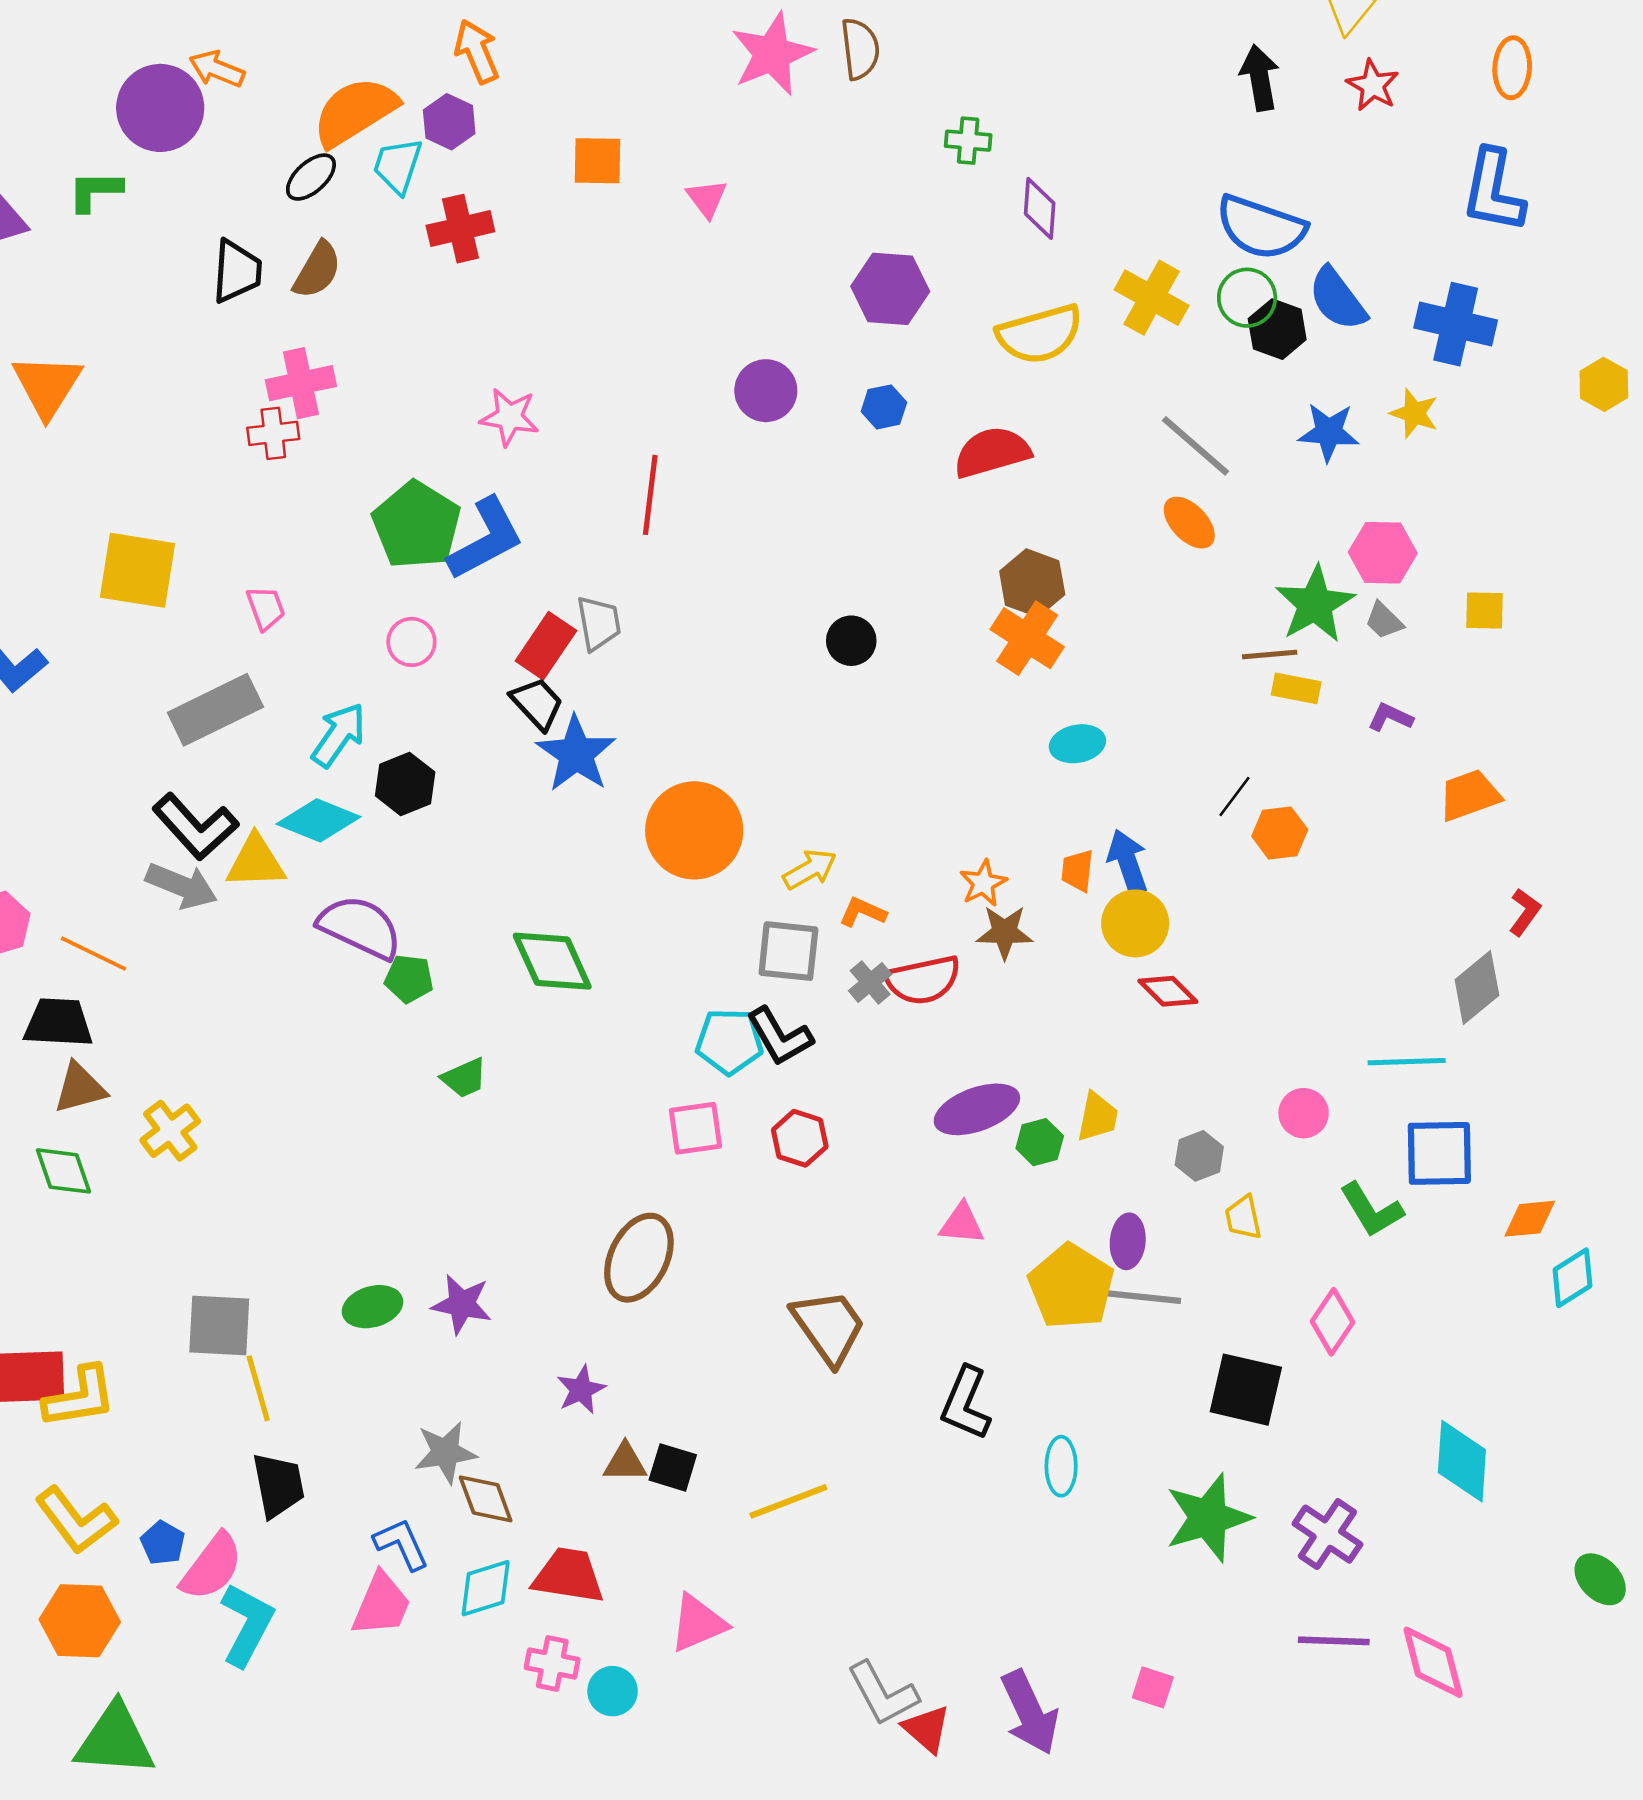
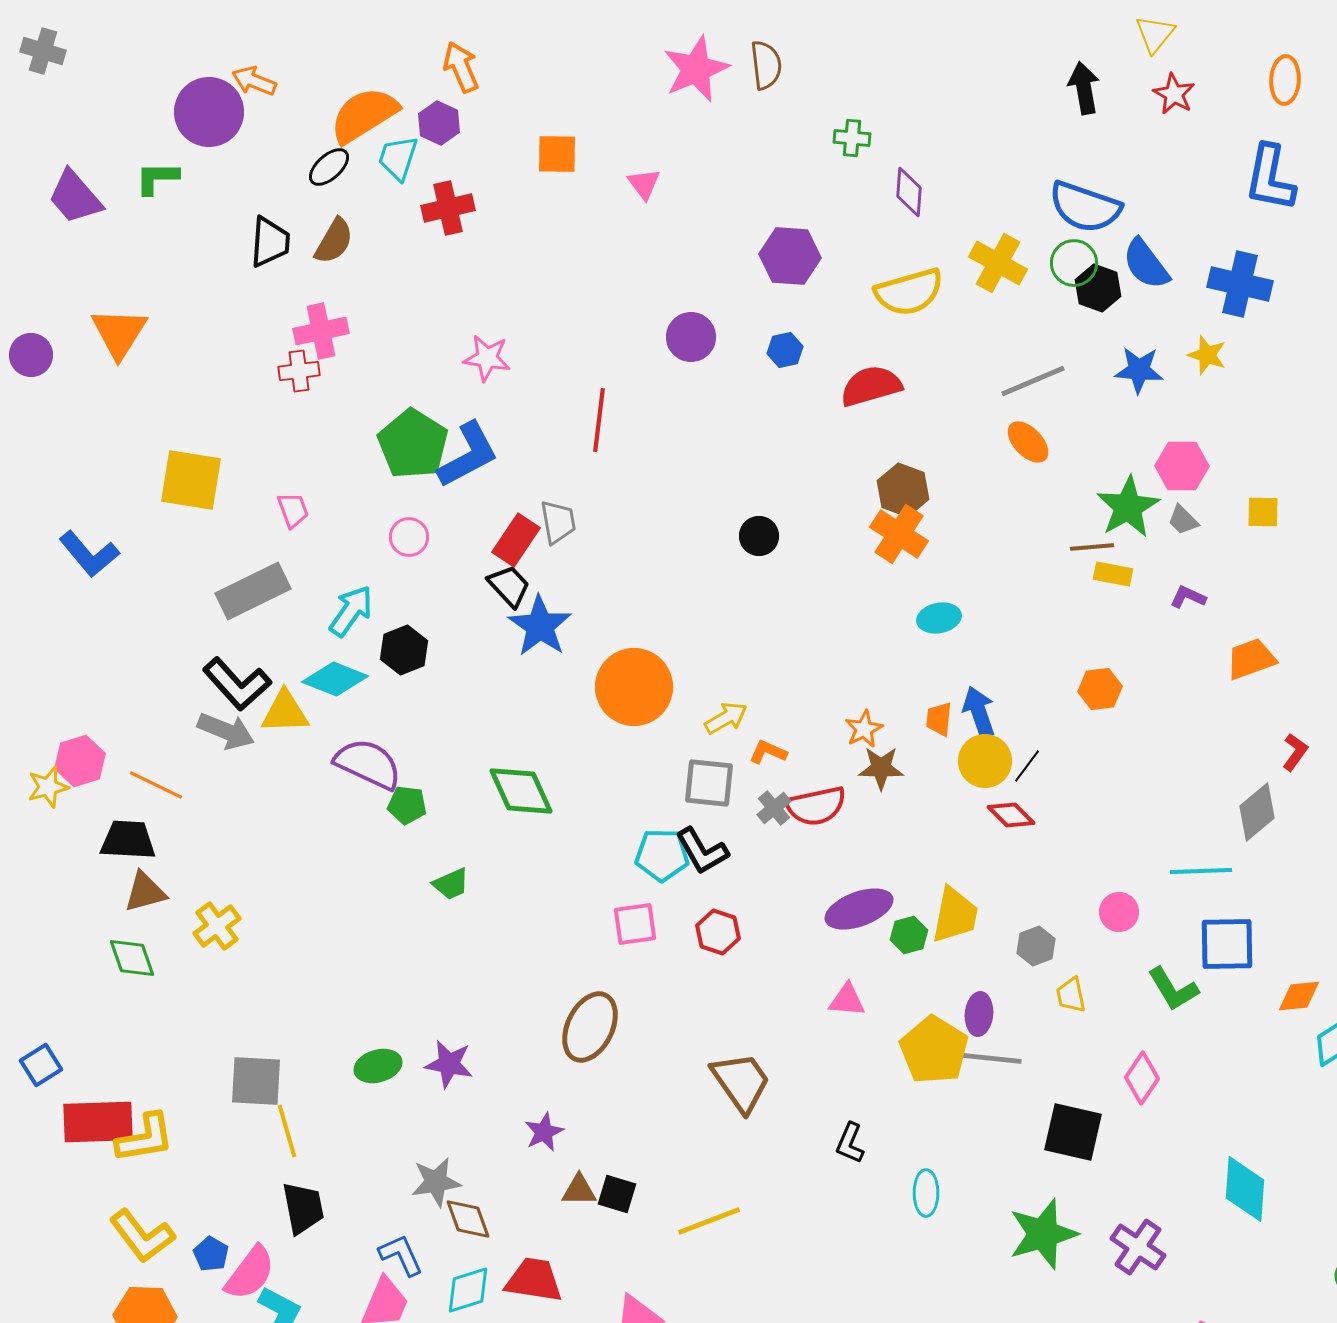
gray line: (1196, 446) -> (1033, 381), turned -64
black line: (1234, 797) -> (1027, 766), moved
yellow trapezoid: (1098, 1117) -> (955, 915), size x1.4
black L-shape: (966, 1403) -> (850, 1143), size x0.7

